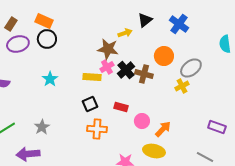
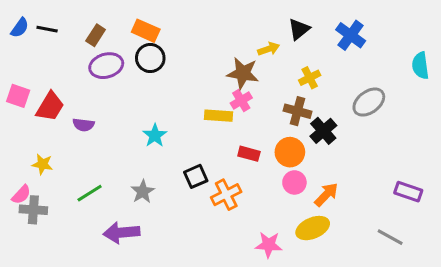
orange circle: (164, 56) -> (290, 152), moved
black cross: (126, 70) -> (323, 131), moved
cyan star: (50, 79) -> (155, 135), moved
yellow cross: (182, 86) -> (310, 78), moved
black square: (90, 104) -> (196, 176), moved
red rectangle: (121, 107) -> (249, 154), moved
orange cross: (97, 129) -> (226, 195), turned -30
yellow ellipse: (154, 151) -> (313, 228), turned -35

